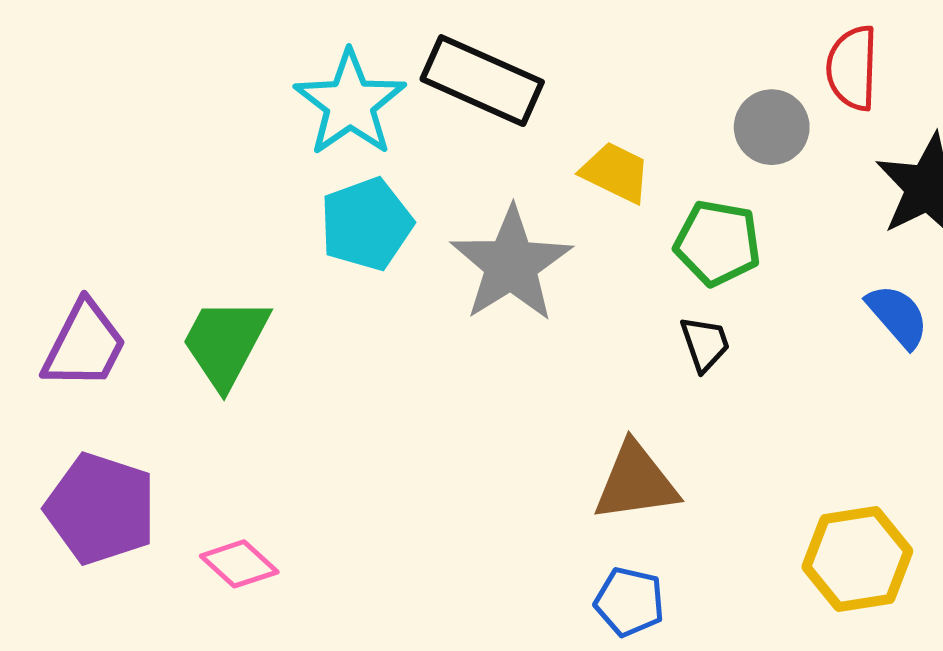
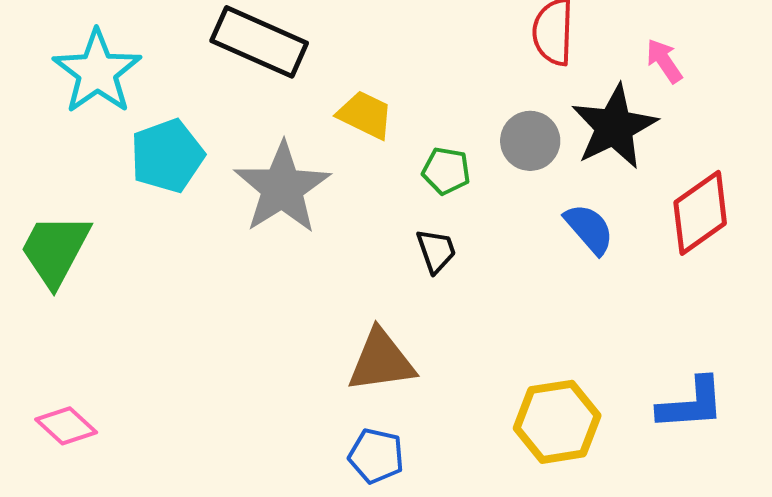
cyan star: (350, 103) -> (97, 72), moved
gray circle: (772, 127) -> (530, 141), moved
green pentagon: (718, 243) -> (446, 171), size x0.7

